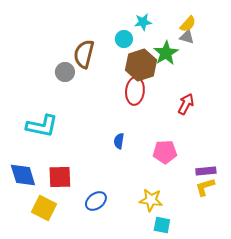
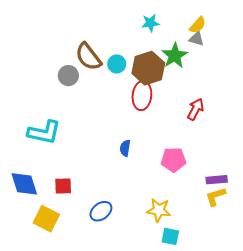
cyan circle: (124, 39) -> (117, 64), moved
brown semicircle: (84, 54) -> (88, 57), turned -52
red square: (60, 177) -> (63, 186), size x0.7

